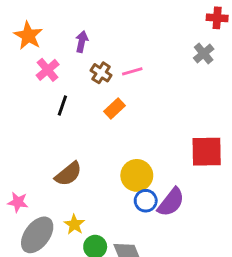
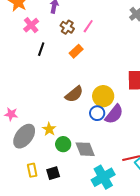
pink line: (132, 71) -> (88, 26), turned -40
brown semicircle: (68, 174) -> (74, 94), moved
yellow circle: (137, 175) -> (103, 96), moved

